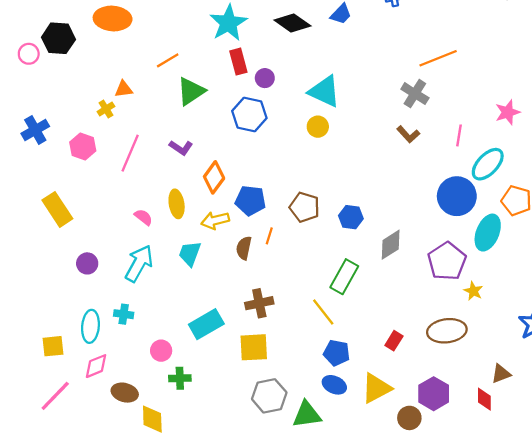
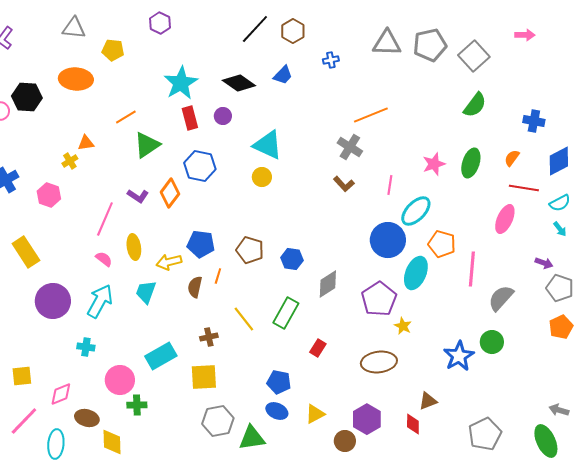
purple circle: (265, 78) -> (223, 116), moved
pink line: (130, 153) -> (105, 219), moved
orange diamond: (214, 177) -> (170, 193), moved
purple circle: (87, 263) -> (53, 301), size x1.8
brown cross: (259, 303) -> (209, 337), size x0.7
yellow line: (323, 312) -> (244, 319), moved
cyan ellipse: (90, 326) -> (56, 444), moved
red rectangle: (394, 341) -> (318, 348), moved
pink circle: (161, 351) -> (120, 380), size x1.5
yellow triangle: (376, 388) -> (315, 414), size x0.7

